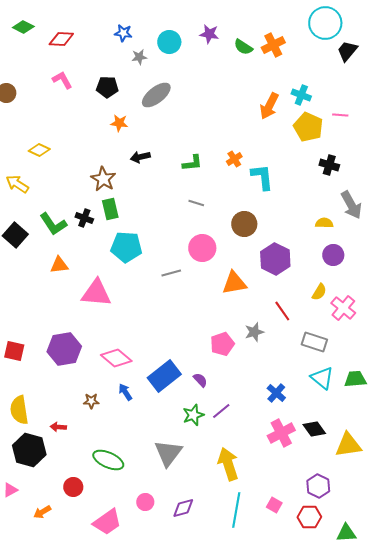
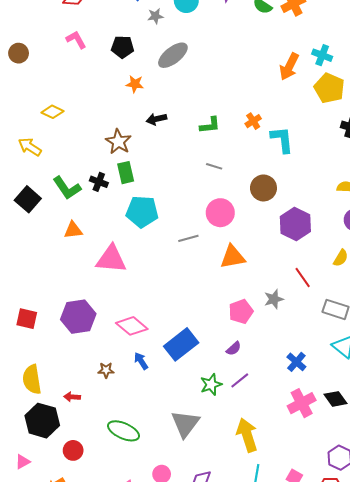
orange triangle: (234, 283) -> (233, 257), moved
purple semicircle: (200, 380) -> (234, 349), moved, turned 91
red circle: (73, 487) -> (73, 450), moved

